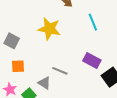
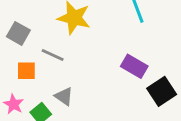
gray line: (60, 71) -> (53, 55), moved

